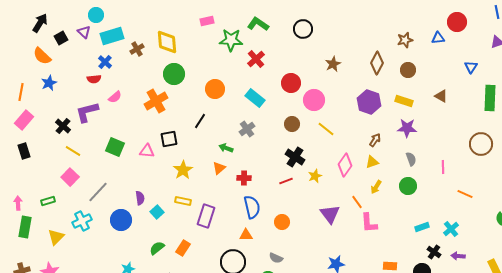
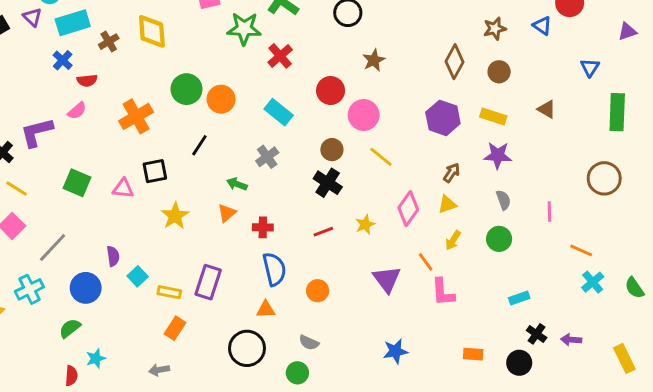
blue triangle: (438, 38) -> (542, 26), turned 40
brown star: (333, 64) -> (374, 60), moved
green circle: (174, 74) -> (186, 89), moved
red semicircle: (94, 79) -> (87, 80), moved
black cross: (295, 157) -> (328, 183), moved
yellow rectangle: (183, 201) -> (169, 292), moved
cyan cross: (451, 229) -> (593, 282), moved
green semicircle: (157, 248) -> (70, 328), moved

